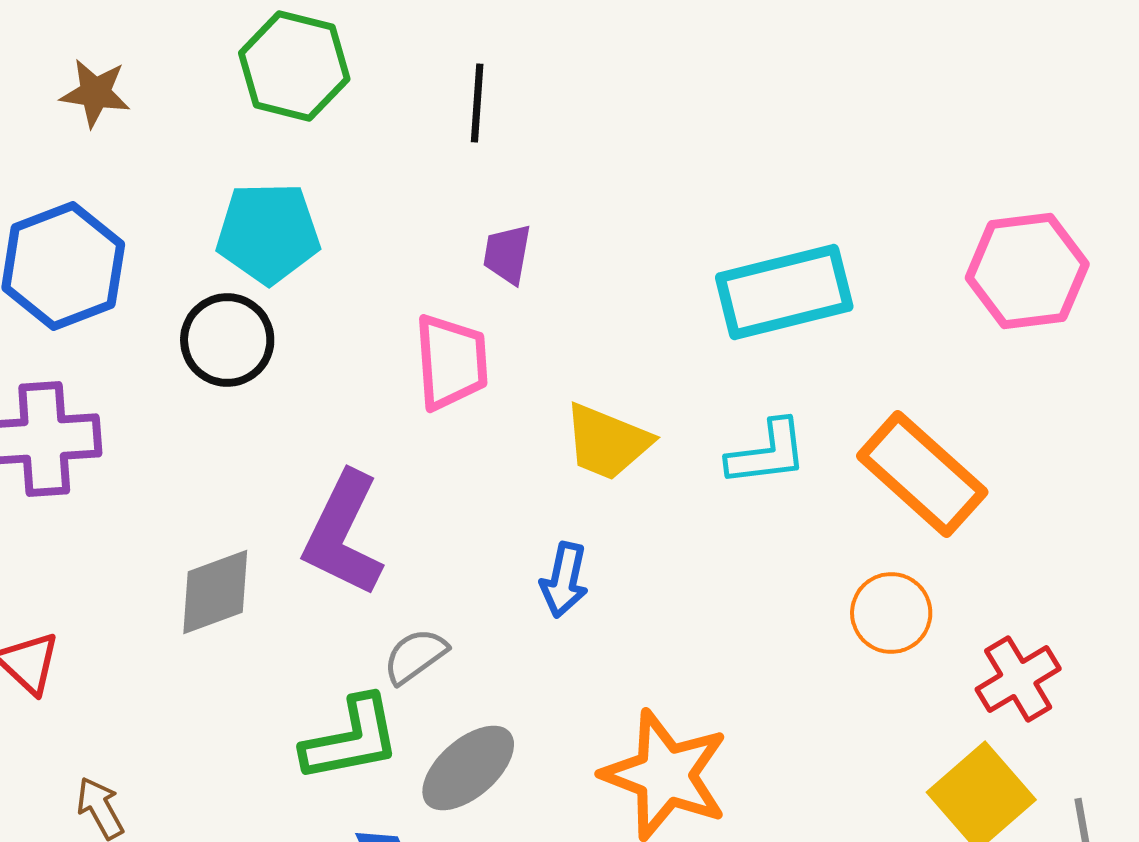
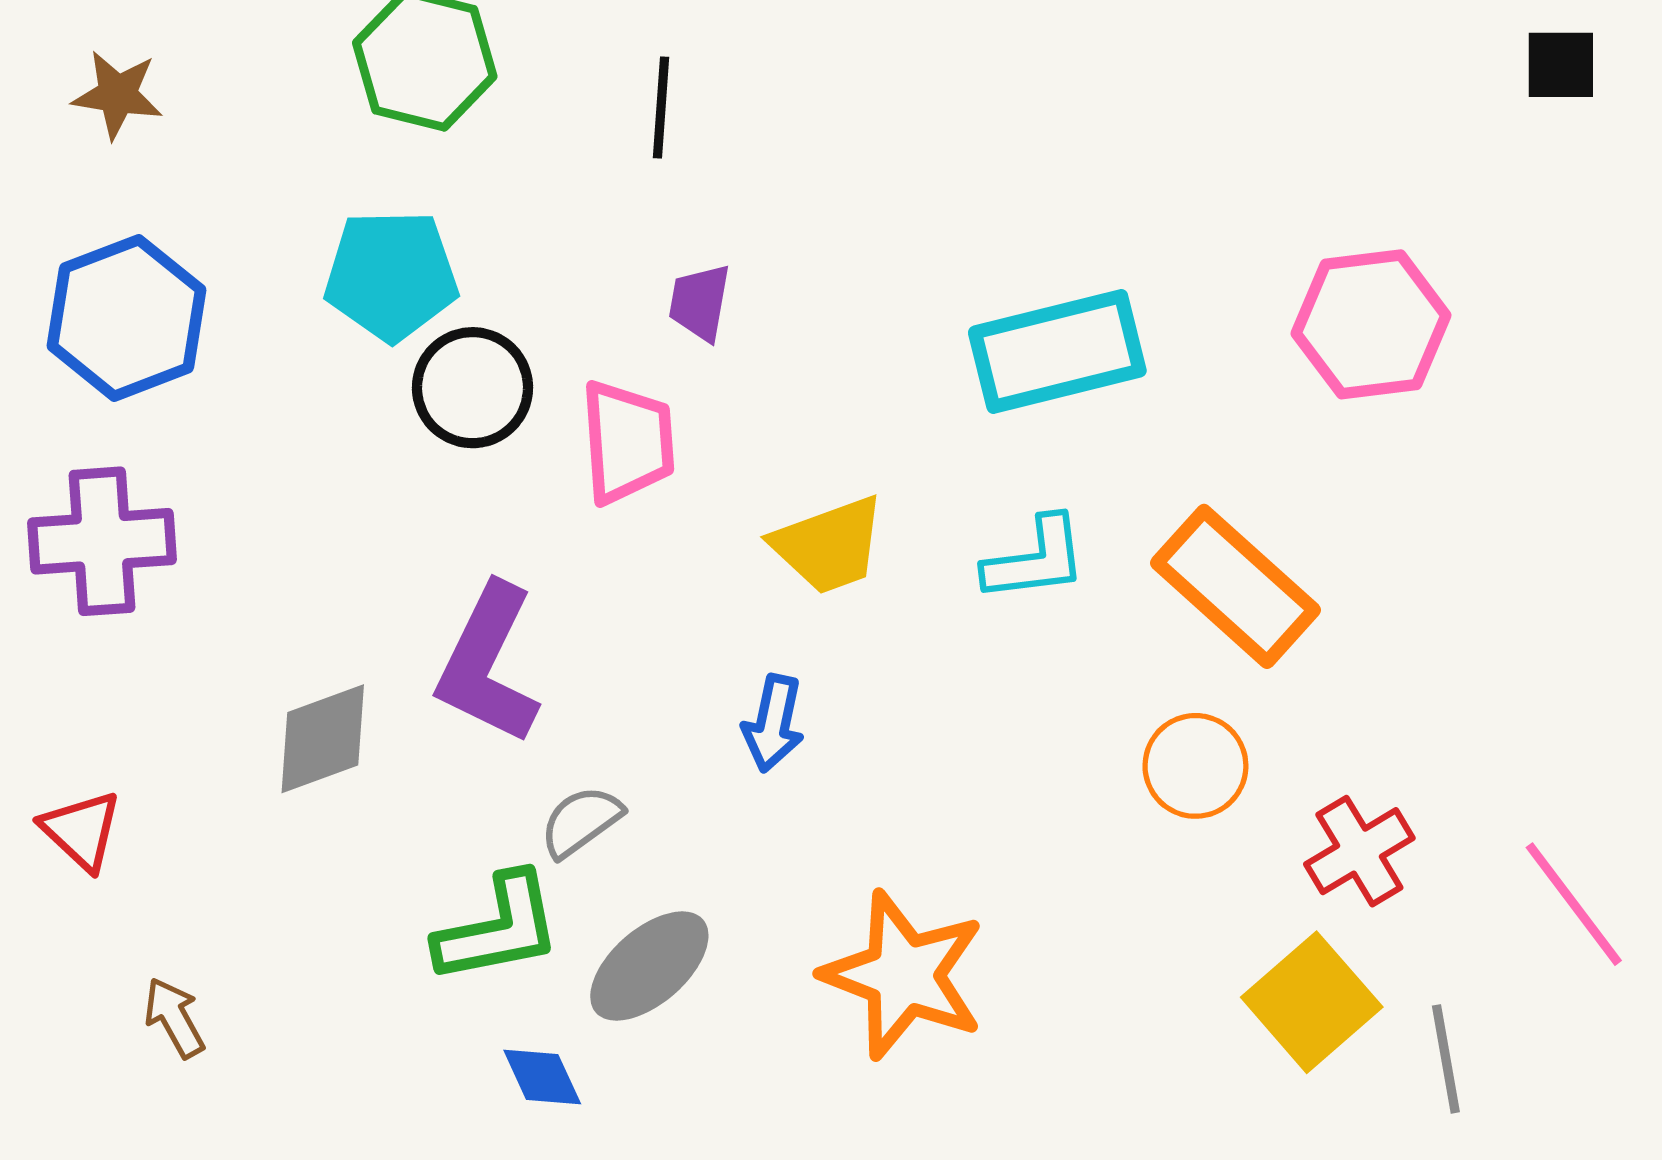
brown star: (95, 93) -> (117, 95), moved
black circle: (227, 340) -> (473, 388), moved
yellow trapezoid: (607, 442) -> (829, 545), turned -42

